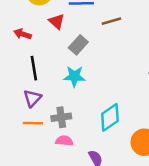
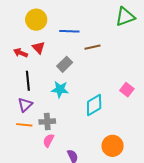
red triangle: (57, 21) -> (38, 48), moved
cyan diamond: (110, 117) -> (94, 105), moved
pink semicircle: (64, 141) -> (48, 140), turned -72

